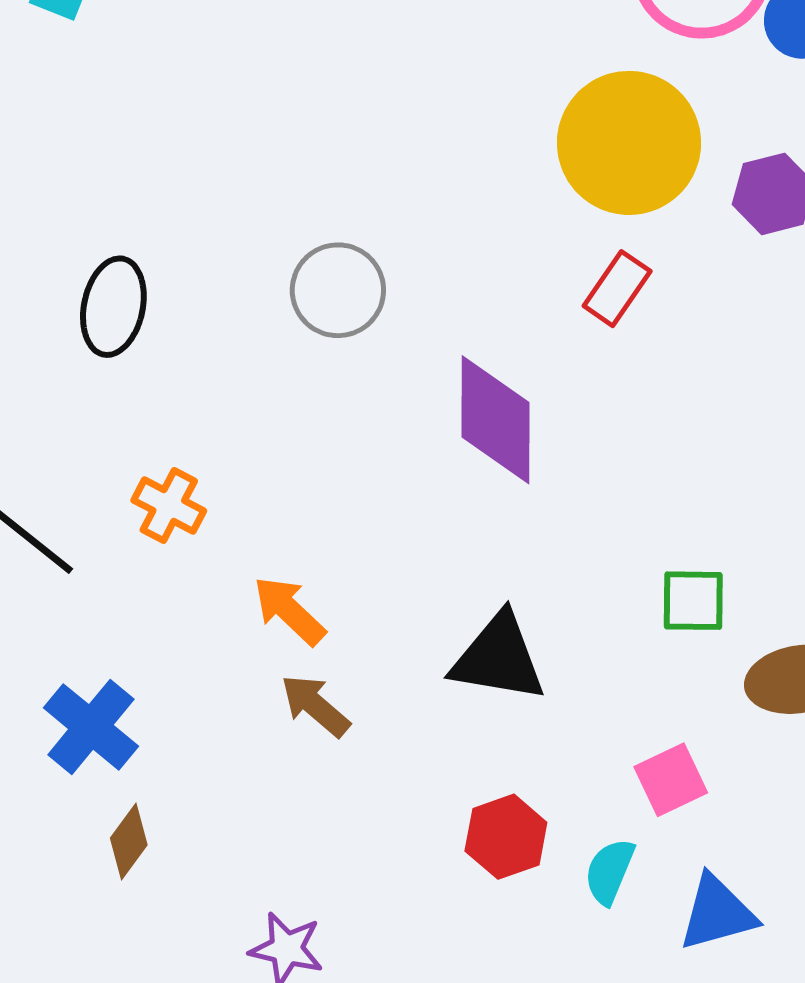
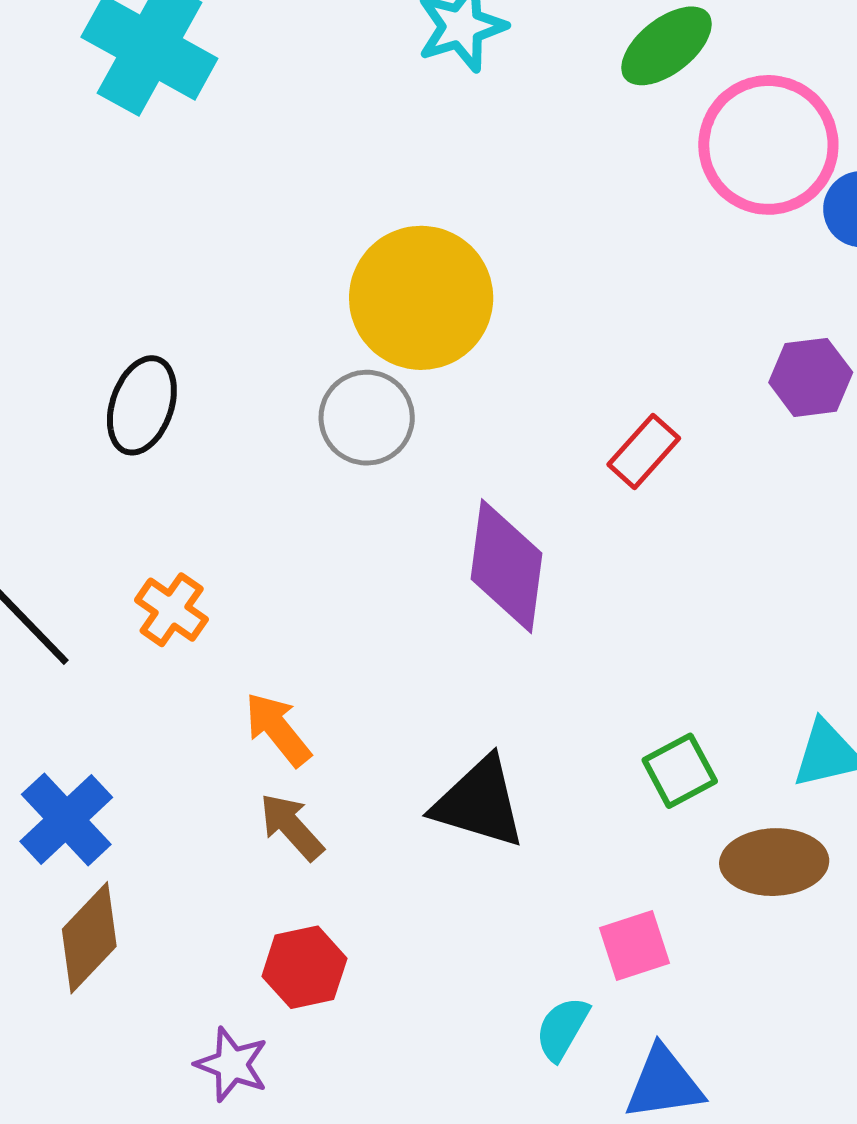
yellow circle: (629, 143) -> (421, 298), moved
green square: (693, 601) -> (680, 771), turned -36
red hexagon: (506, 837) -> (304, 967), moved
brown diamond: (129, 841) -> (89, 938), size x1.5

